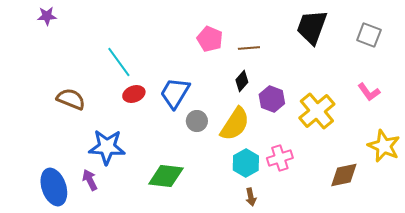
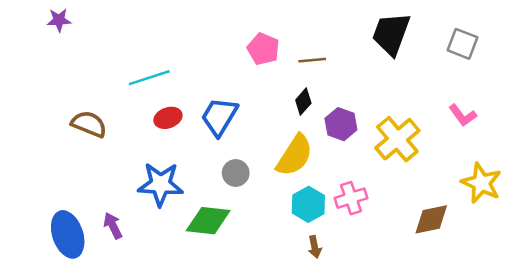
cyan line: (119, 62) -> (149, 78), turned -72
gray circle: (197, 121) -> (236, 173), moved
blue star: (107, 147) -> (160, 184), moved

